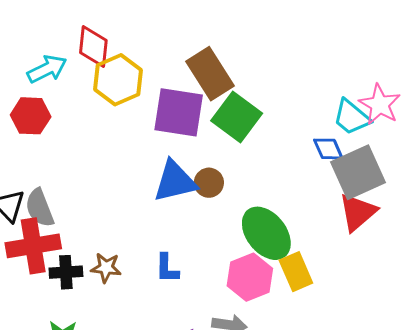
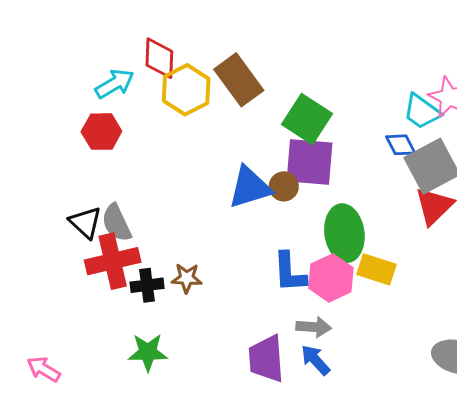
brown rectangle: (210, 74) -> (239, 80), moved
purple square: (179, 112) -> (309, 162), moved
green ellipse: (266, 233) -> (344, 233), turned 34
blue L-shape: (167, 268) -> (290, 272), moved, size x1.4
yellow rectangle: (296, 272) -> (377, 269), turned -45

